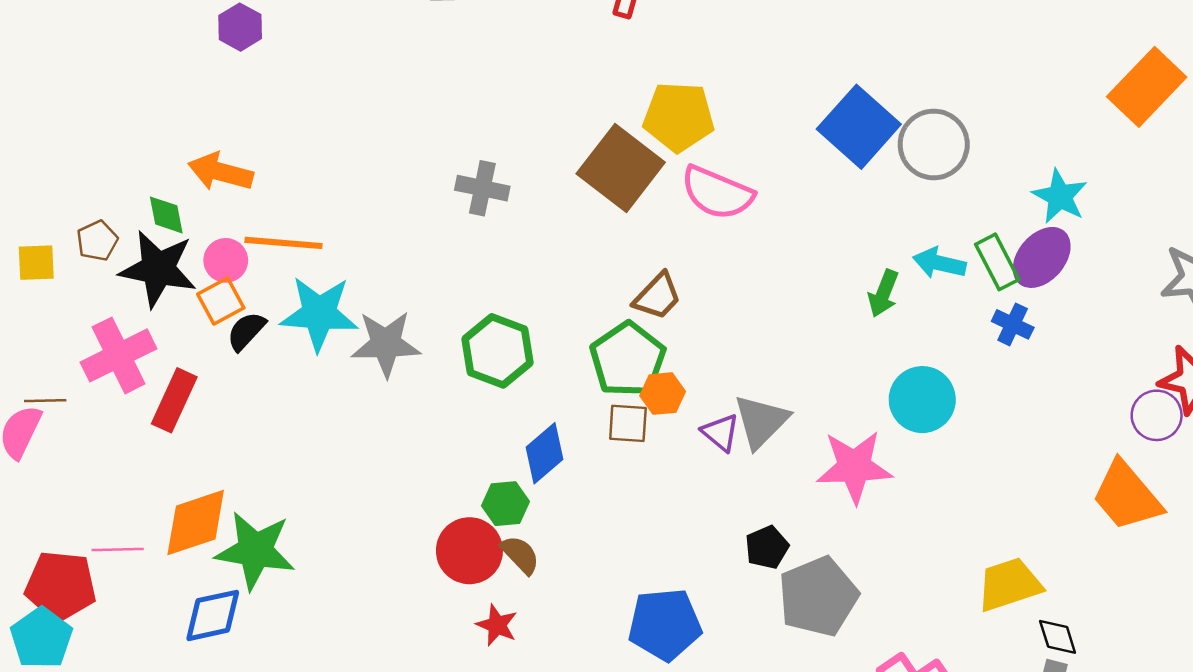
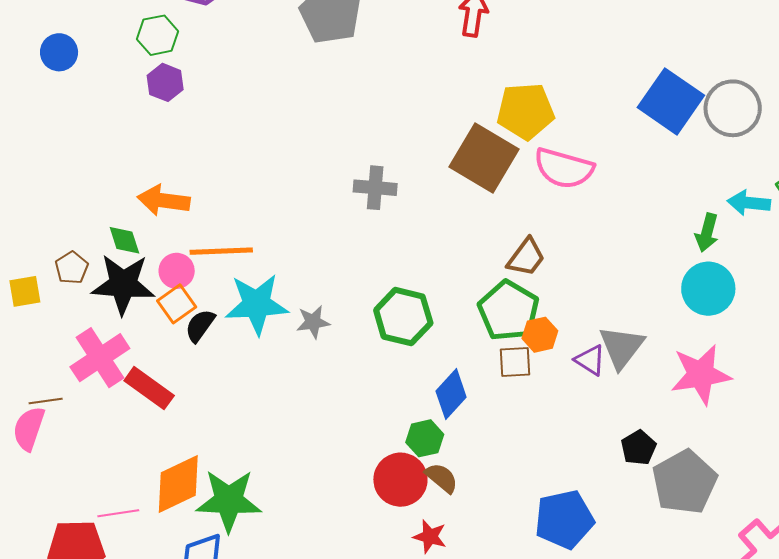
gray star: (386, 344) -> (313, 322), size x0.6
red rectangle: (174, 400) -> (149, 388), turned -72
cyan circle: (922, 400) -> (708, 289), moved

